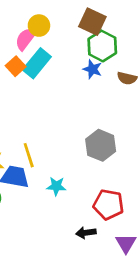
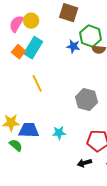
pink semicircle: (26, 39) -> (16, 24), moved
green hexagon: (102, 46) -> (91, 36), moved
yellow line: (29, 155) -> (37, 83), moved

